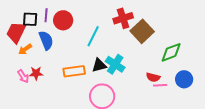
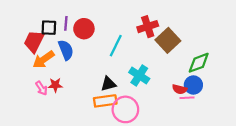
orange arrow: (25, 49) -> (44, 60), size x1.5
black triangle: (99, 65) -> (108, 84), moved
orange rectangle: (74, 71) -> (105, 101), moved
blue circle: (184, 79) -> (193, 85), moved

